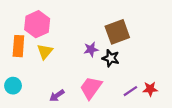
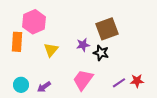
yellow triangle: (45, 52) -> (51, 50), moved
cyan circle: (13, 86) -> (21, 85), moved
purple arrow: (57, 96) -> (44, 87), moved

